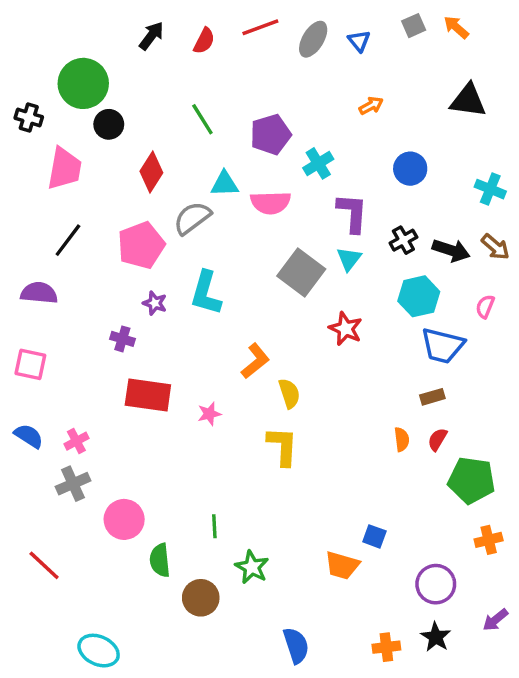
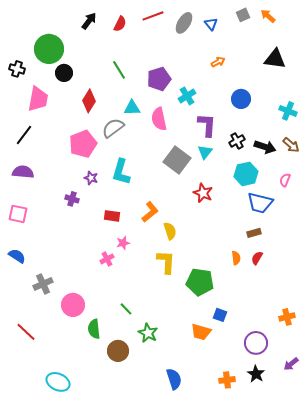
pink semicircle: (271, 203) -> (159, 119), turned 80
black line: (68, 240) -> (24, 135), moved
red rectangle: (148, 395) -> (112, 216), moved, size x0.6
pink cross: (76, 441) -> (107, 259), moved
green pentagon: (472, 480) -> (200, 282), moved
green line: (214, 526) -> (126, 309), turned -40

